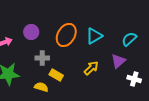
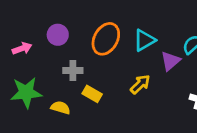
purple triangle: (118, 61) -> (170, 61), moved
yellow semicircle: (41, 87) -> (60, 108), moved

